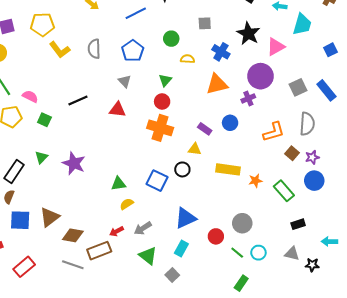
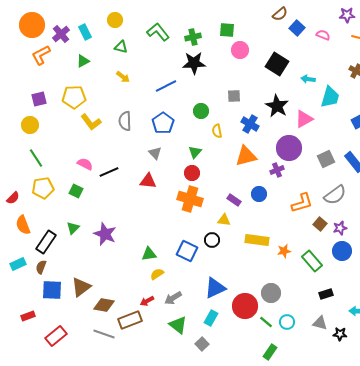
yellow semicircle: (187, 59) -> (217, 131), turned -104
pink semicircle: (30, 96) -> (85, 164), moved
gray semicircle: (307, 124) -> (335, 195), turned 50
red circle: (216, 236) -> (245, 306), size x1.6

